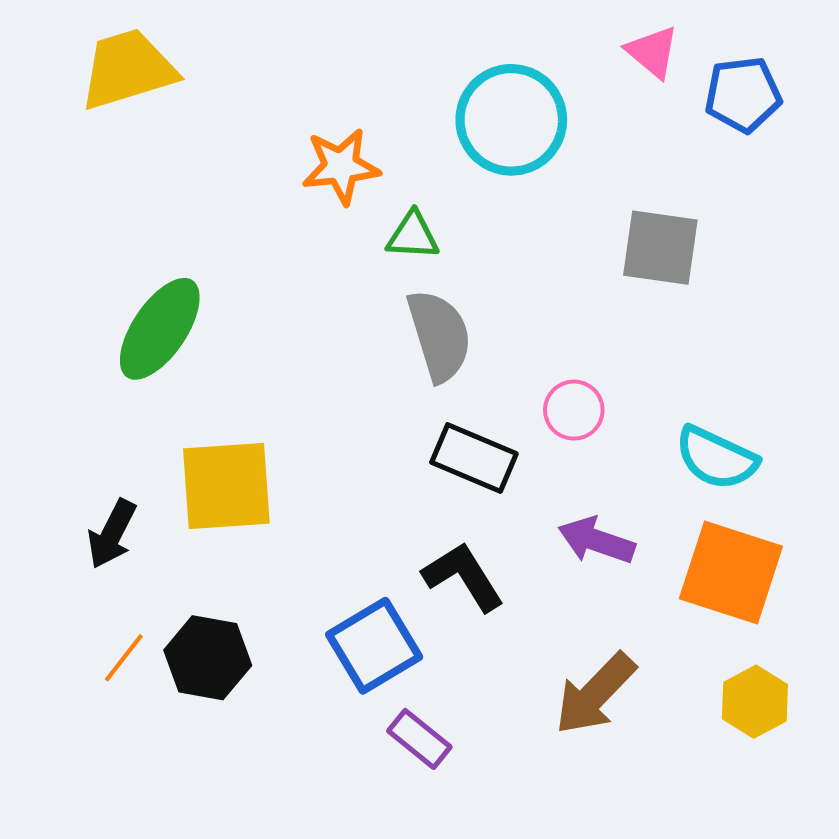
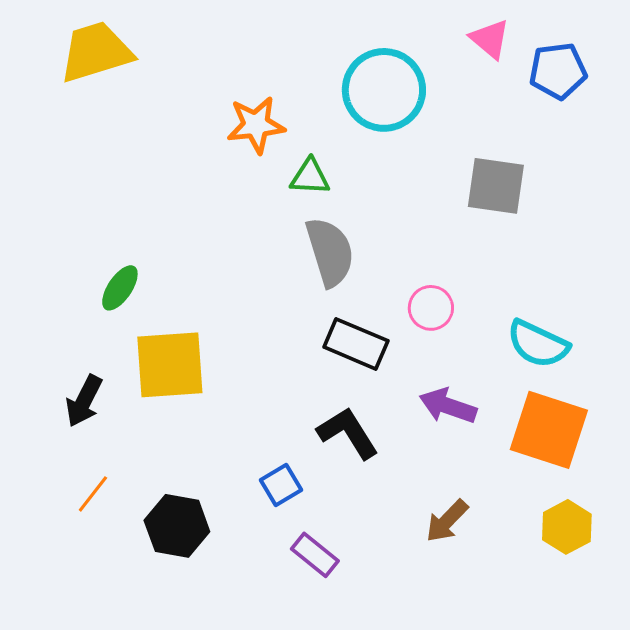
green ellipse: (160, 329) -> (120, 288), moved, size x0.6
blue square: (374, 646) -> (281, 485), size x0.6
black hexagon: (208, 658) -> (177, 526), moved
brown arrow: (595, 694) -> (447, 521), size x0.7

